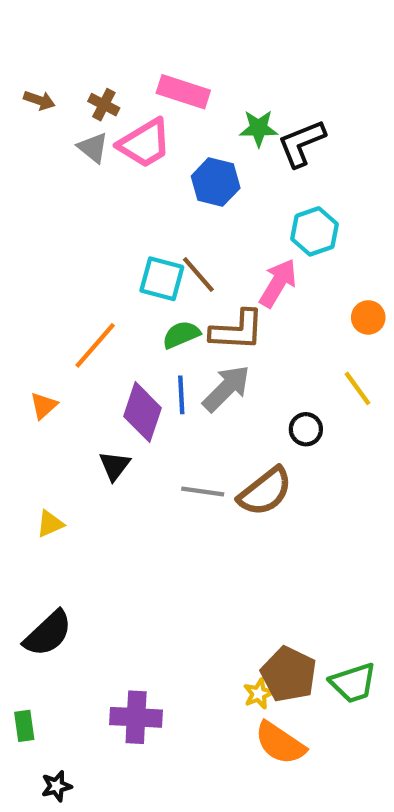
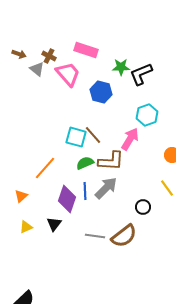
pink trapezoid: (145, 143) -> (68, 74), turned -100
gray triangle: (93, 148) -> (37, 69), moved
yellow triangle: (50, 524) -> (26, 227), moved

